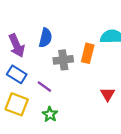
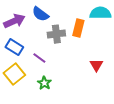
blue semicircle: (46, 38) -> (40, 14), turned 114
purple arrow: (17, 46) -> (14, 21), turned -90
yellow square: (17, 104) -> (14, 74), turned 30

